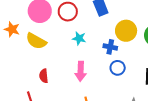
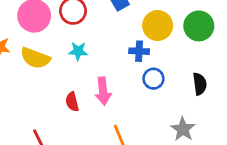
cyan star: (79, 38) -> (78, 51), moved
red semicircle: (44, 76) -> (72, 102), moved

